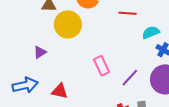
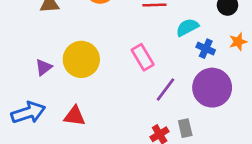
yellow circle: (68, 24) -> (81, 59), moved
pink rectangle: (101, 66) -> (143, 57), moved

